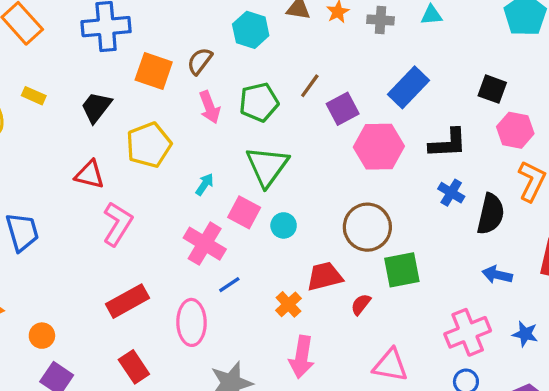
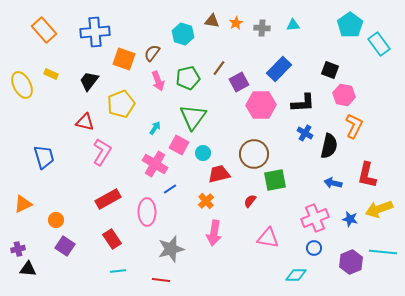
red trapezoid: (325, 276) -> (219, 174), moved

